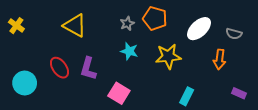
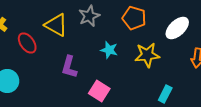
gray star: (127, 23) -> (89, 16), moved, size x1.5
red ellipse: (59, 68) -> (27, 43), moved

